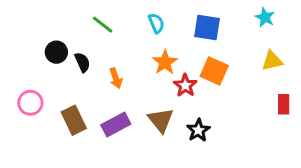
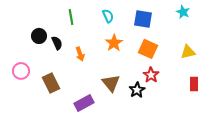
green line: (103, 25) -> (71, 17), turned 42
yellow triangle: (272, 61) -> (188, 52), moved
red star: (185, 85) -> (151, 75), moved
red rectangle: (284, 104) -> (194, 84), moved
purple rectangle: (116, 125) -> (84, 103), moved

